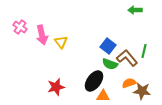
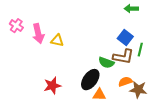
yellow triangle: (61, 42) -> (57, 41), turned -40
blue square: (108, 46) -> (125, 38), moved
brown L-shape: (127, 58) -> (123, 57), turned 140

